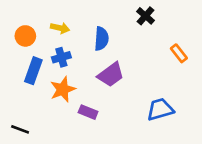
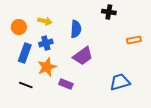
black cross: (145, 16) -> (109, 12), turned -32
orange rectangle: (179, 53) -> (134, 40), turned -64
black line: (20, 129) -> (26, 85), moved

